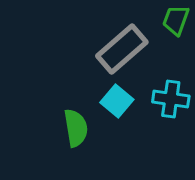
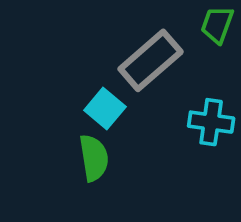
cyan square: (117, 101) -> (105, 109), moved

